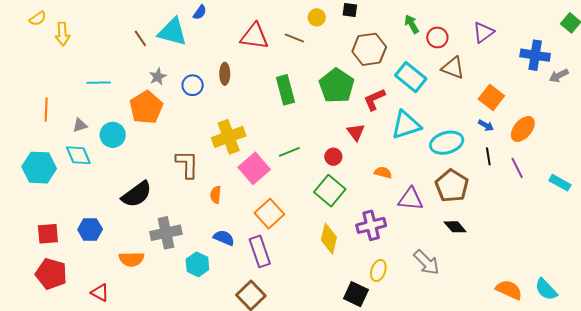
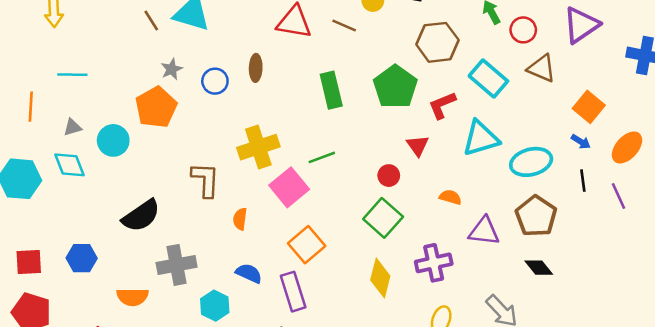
purple triangle: (484, 32) -> (581, 25), size x1.4
cyan line: (99, 83) -> (72, 75), moved
green line: (289, 152) -> (322, 157), moved

